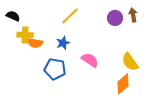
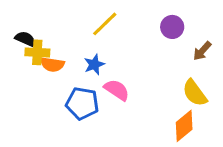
brown arrow: (133, 15) -> (202, 51), moved, turned -128
black semicircle: (13, 16) -> (25, 39), moved
pink semicircle: (90, 60) -> (117, 90), moved

